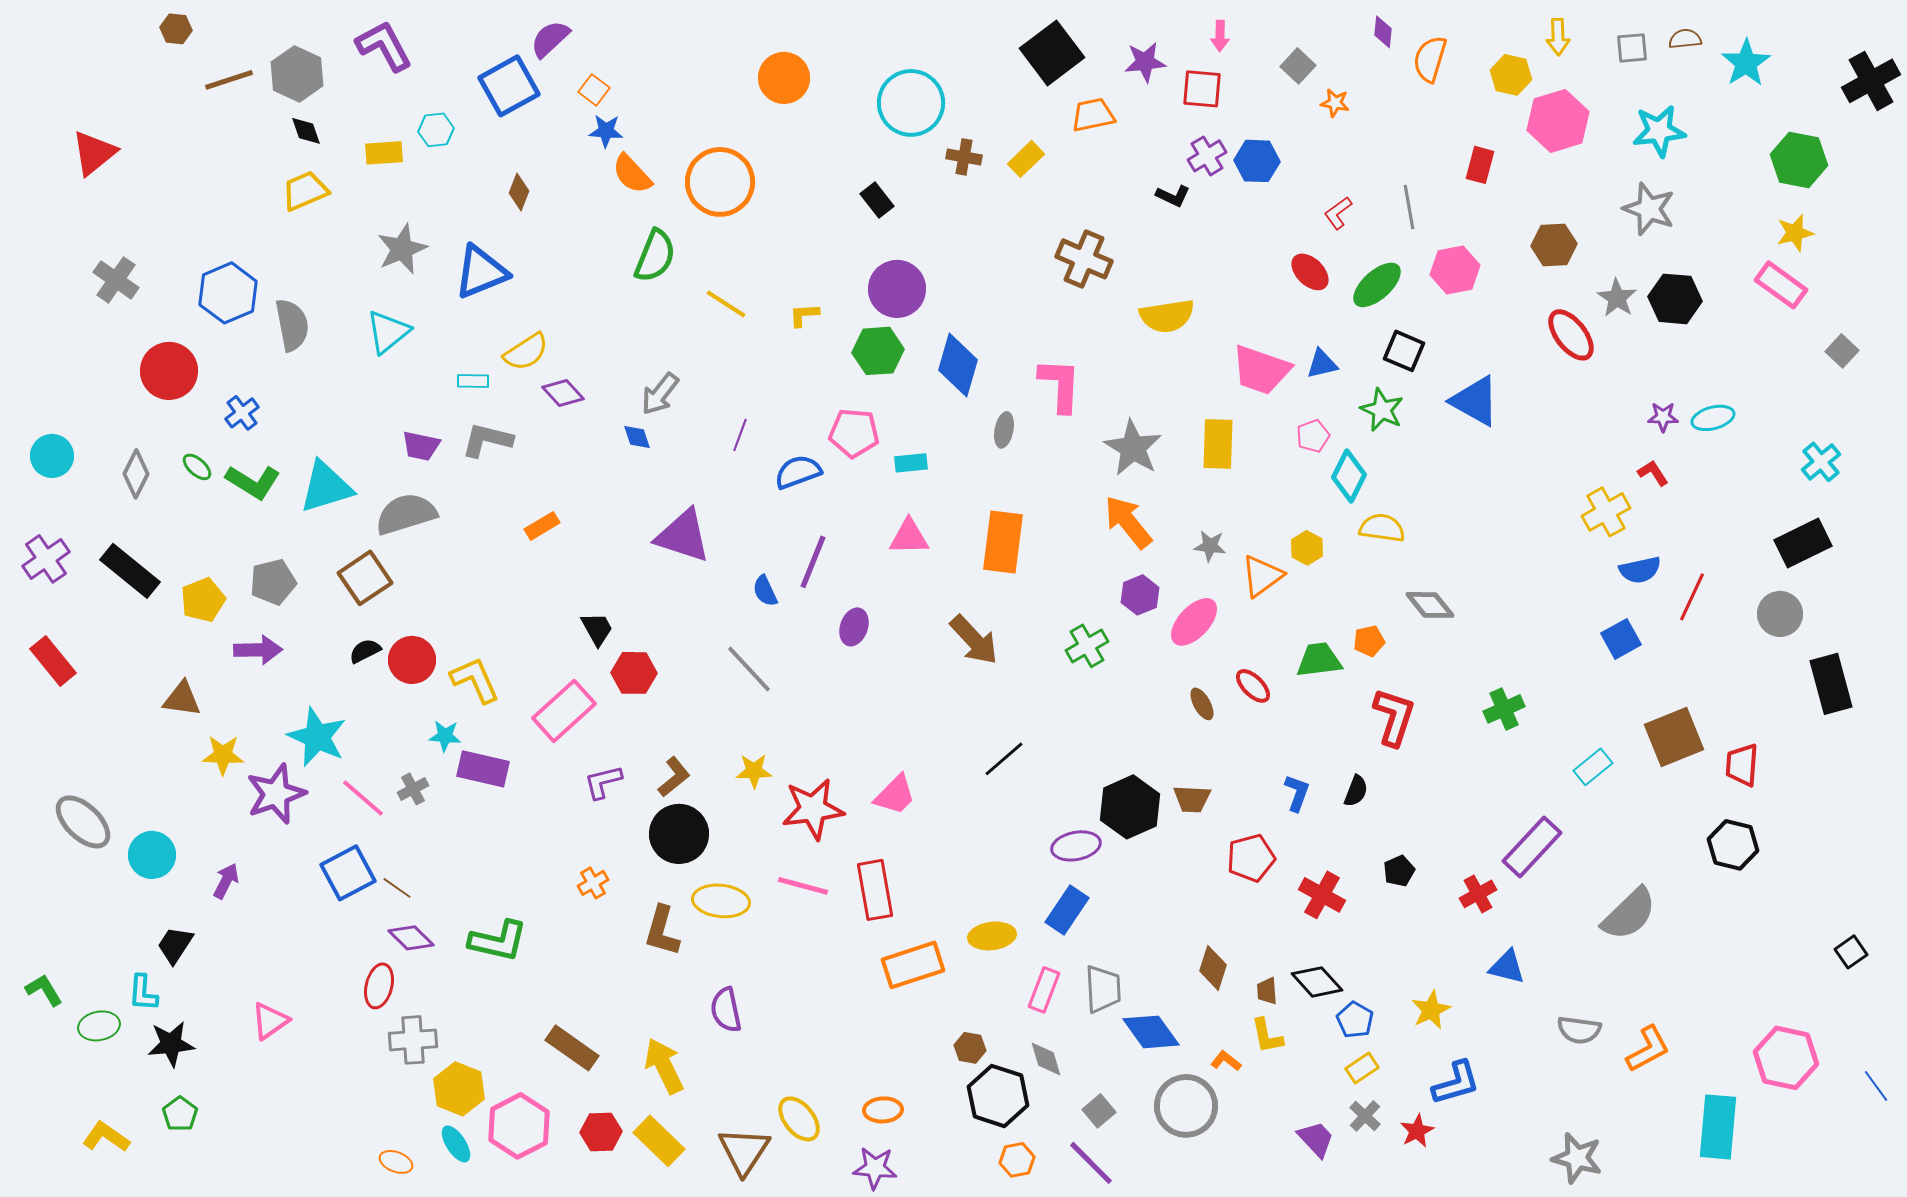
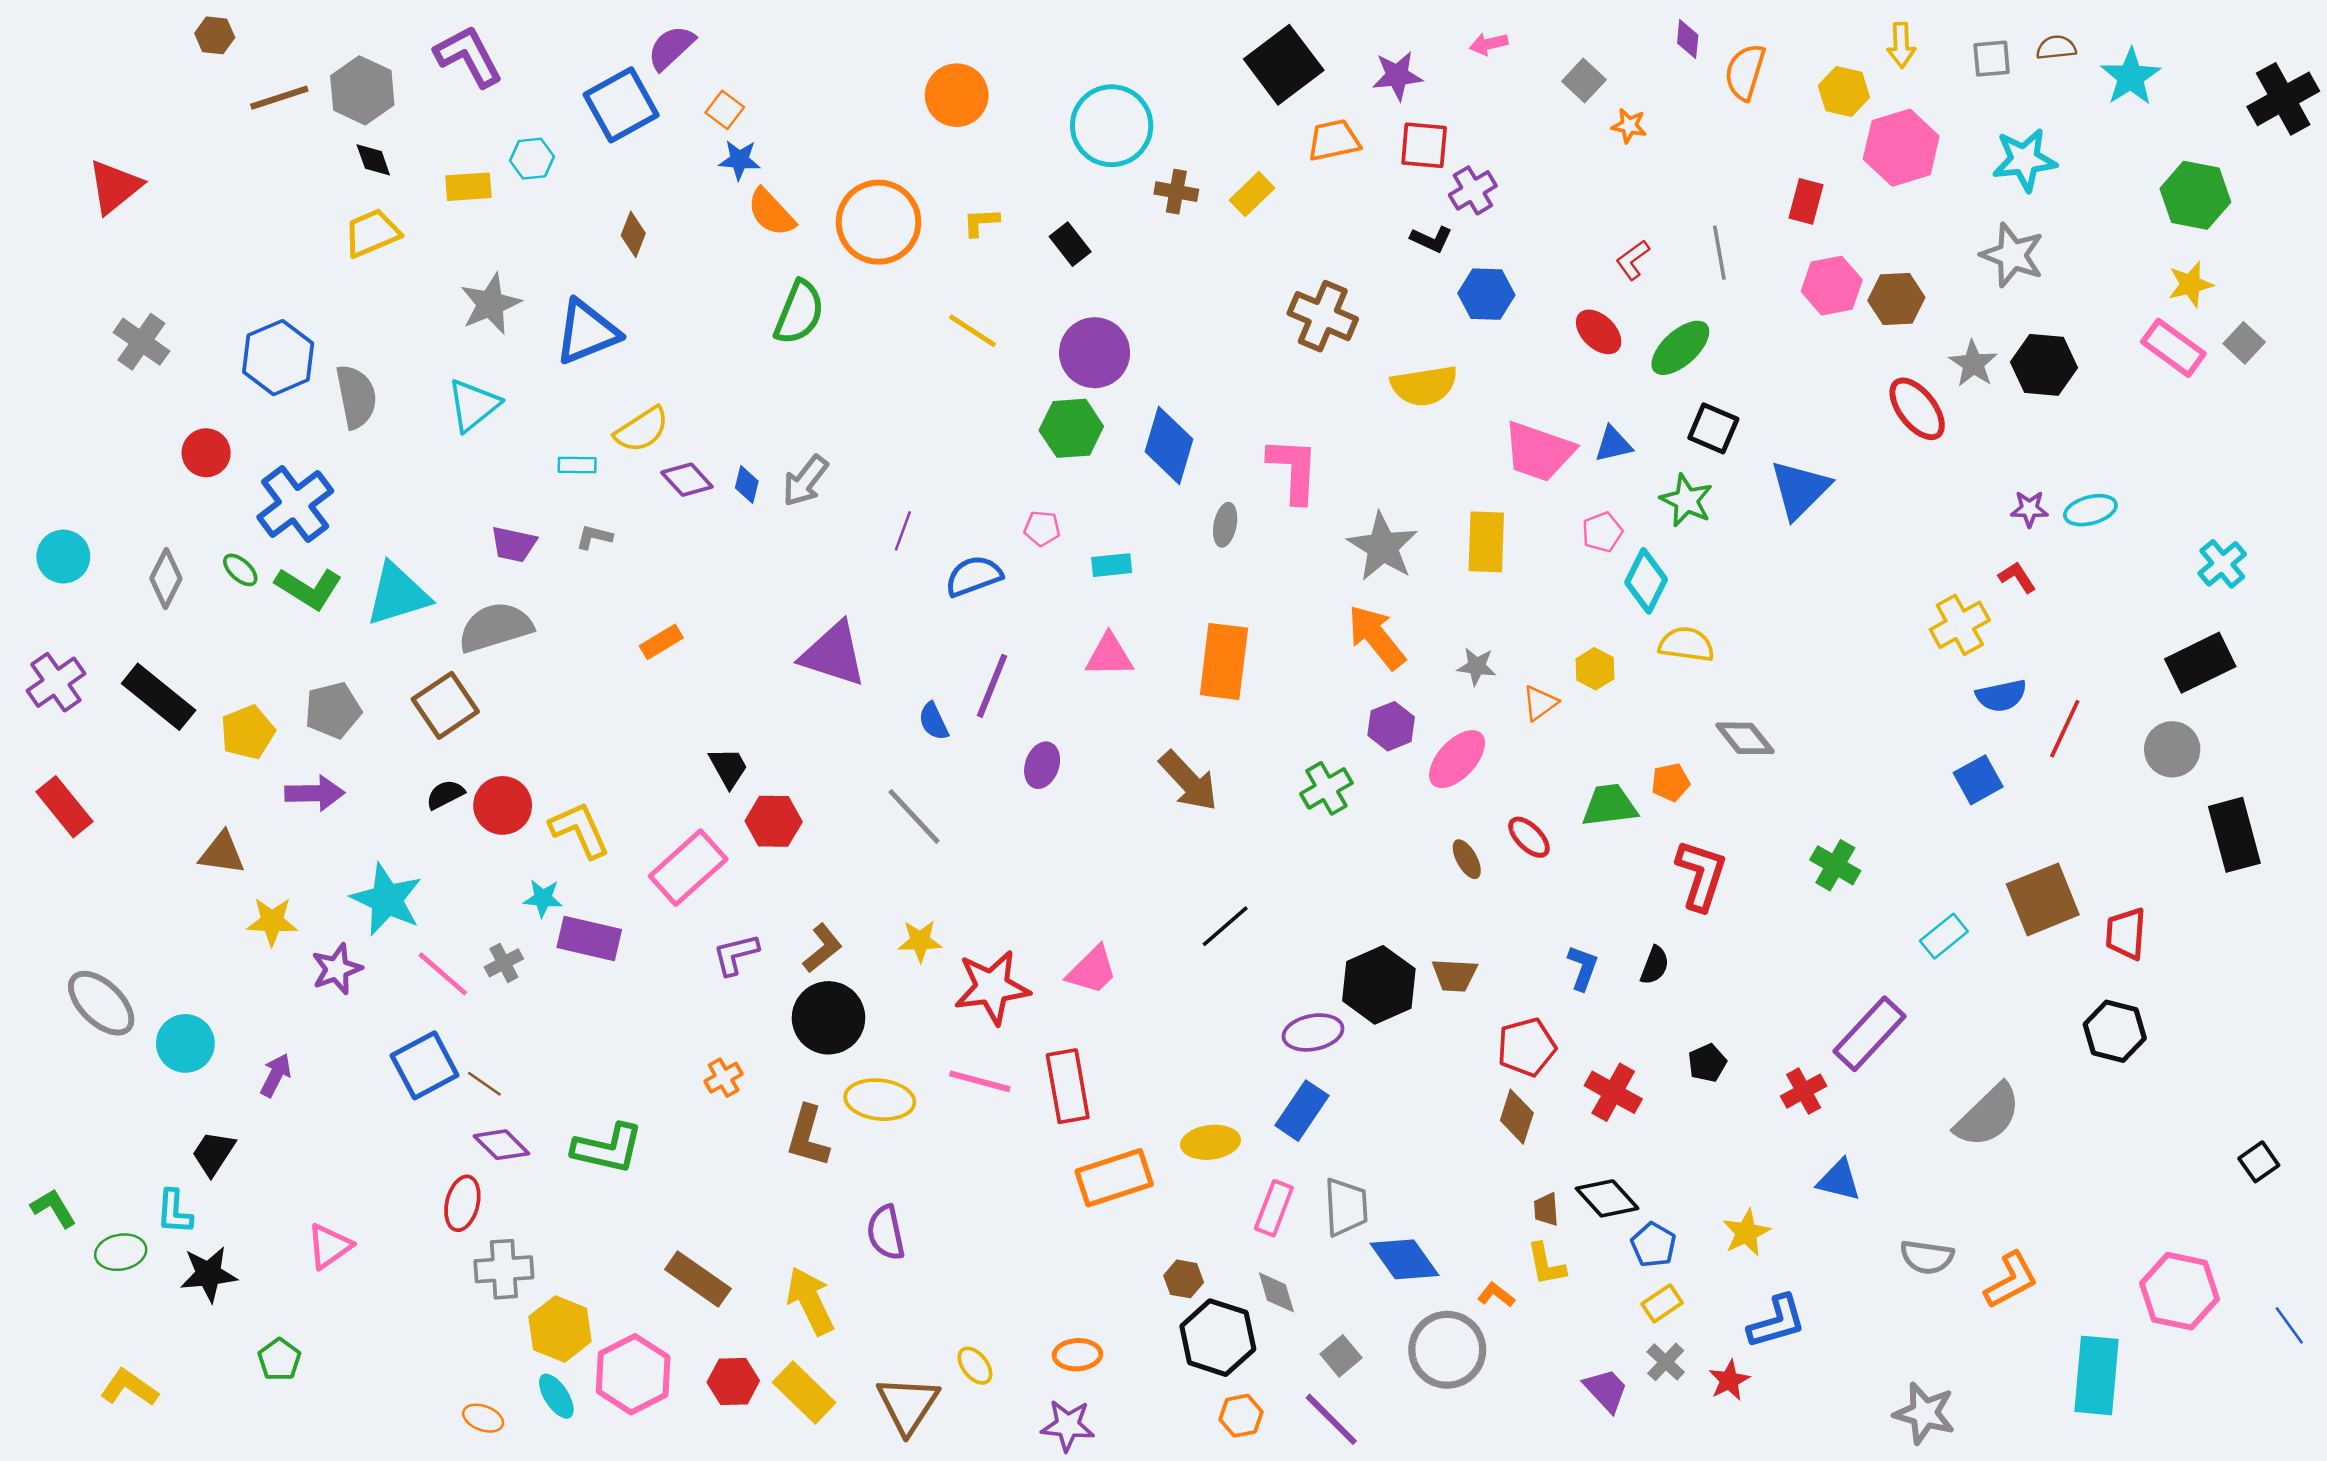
pink arrow: (1220, 36) -> (1489, 44), turned 76
red square: (1202, 89) -> (1424, 145), moved
blue hexagon: (1257, 161) -> (1486, 294), moved
pink hexagon: (1455, 270) -> (1832, 286), moved
yellow line: (726, 304) -> (973, 331), moved
yellow L-shape: (804, 315) -> (981, 222), moved
gray square: (1842, 351) -> (2244, 343), moved
red circle: (169, 371) -> (206, 453), size x0.7
blue triangle: (1475, 401) -> (1800, 489), turned 46
blue cross: (242, 413) -> (295, 504), size x1.8
pink pentagon: (854, 433) -> (1042, 528), size x0.6
blue diamond: (637, 437) -> (747, 485), moved, turned 32
gray L-shape: (487, 440) -> (594, 537), size x0.6
orange triangle: (1262, 576) -> (1540, 703), size x0.7
green cross: (1504, 709) -> (1835, 865), turned -36
purple star: (276, 794) -> (337, 969), size x0.7
brown diamond: (1213, 968) -> (1517, 1117), moved
green pentagon: (180, 1114) -> (279, 1360), moved
yellow ellipse: (799, 1119) -> (975, 1366), size x0.7

